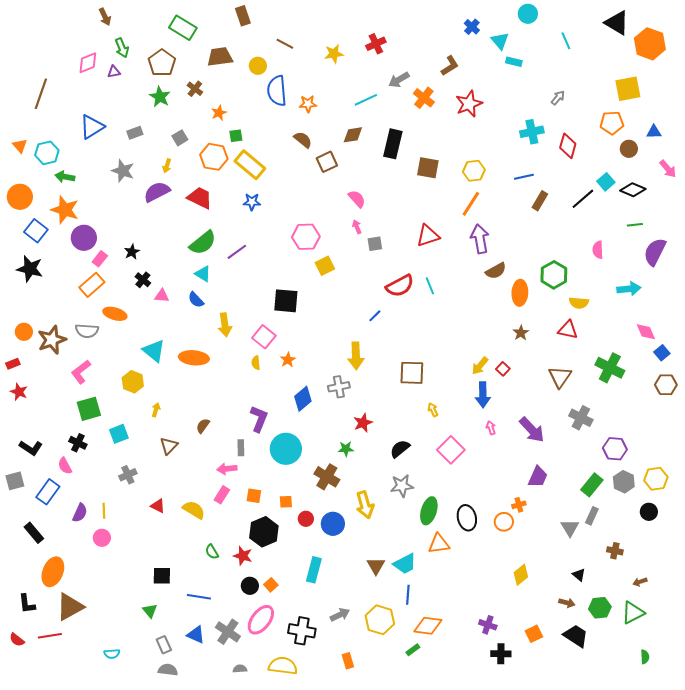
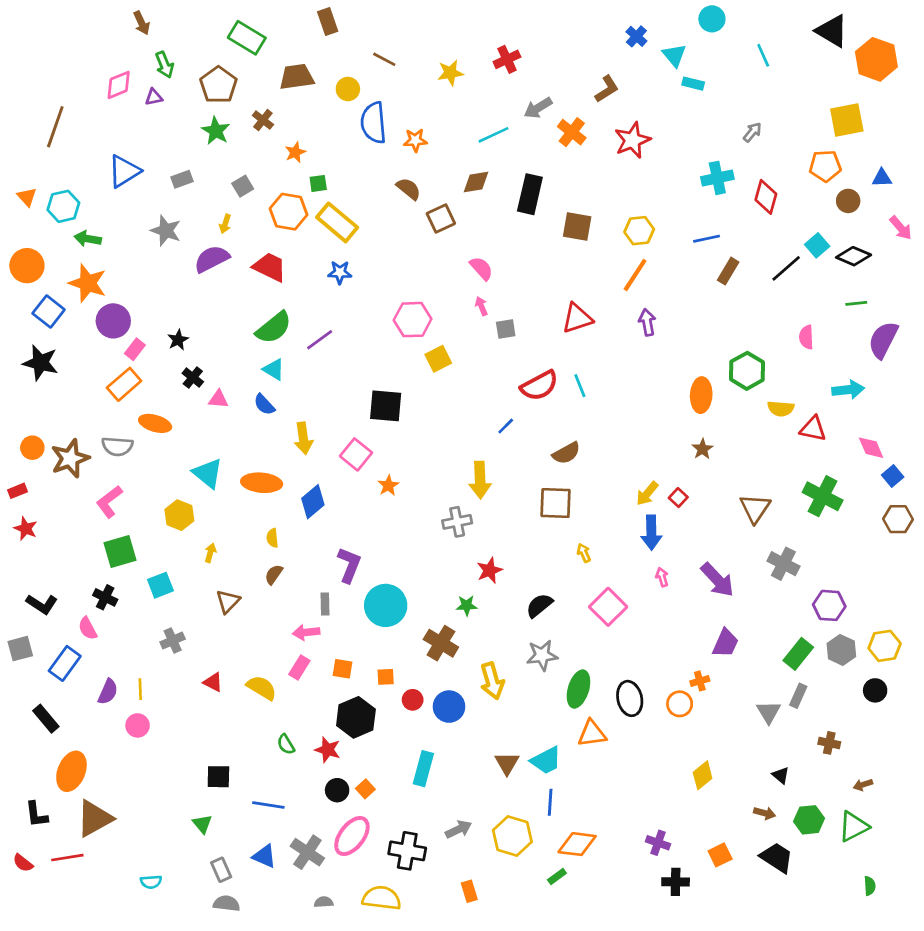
purple arrow: (480, 239) -> (647, 322), size x0.7
brown semicircle: (496, 271) -> (566, 453), moved
red triangle: (568, 330) -> (813, 429), moved
yellow semicircle: (256, 363) -> (272, 538), moved
blue diamond: (303, 399) -> (313, 502), moved

